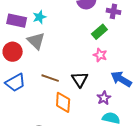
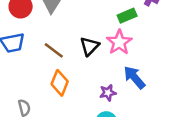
pink star: (100, 55) -> (119, 42), size x1.5
black triangle: (80, 80) -> (90, 46), moved

